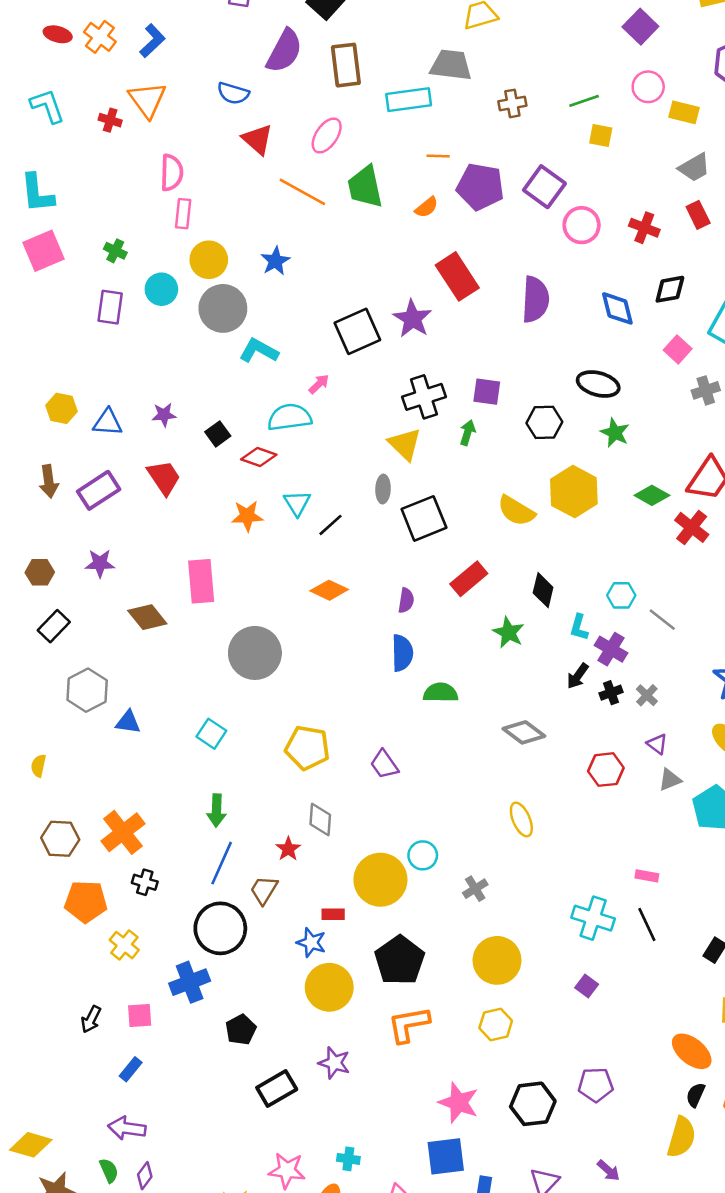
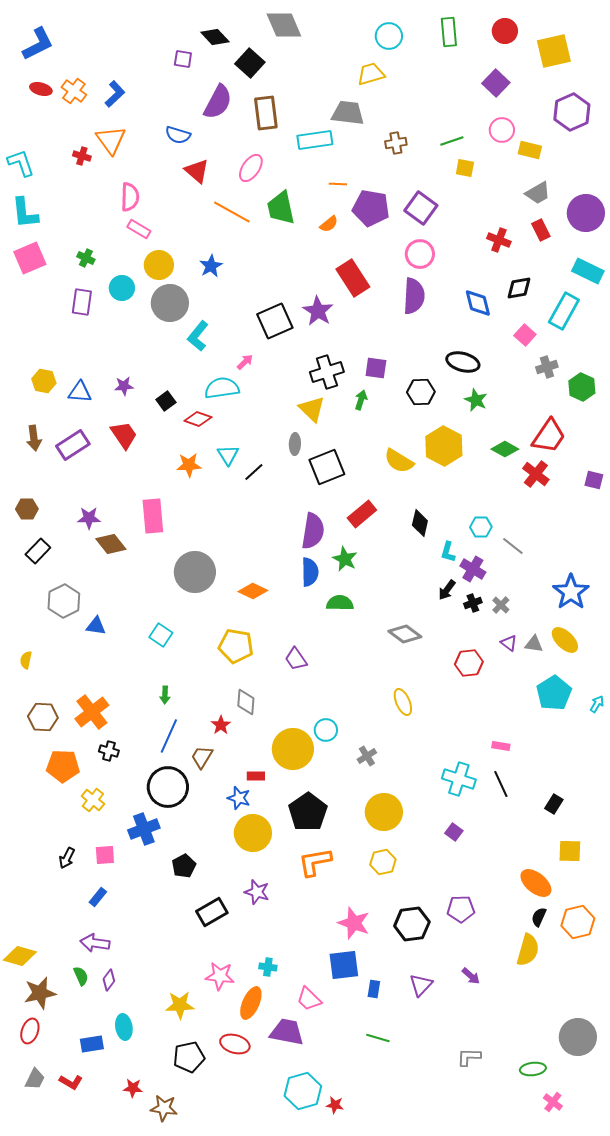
cyan L-shape: (47, 106) -> (21, 163), moved
pink rectangle: (183, 214) -> (139, 229), turned -65
pink circle: (582, 225) -> (420, 254), moved
cyan L-shape: (259, 351) -> (198, 336), turned -80
purple star: (100, 563) -> (89, 518), moved
orange diamond: (329, 590) -> (253, 591), moved
purple semicircle: (406, 600) -> (313, 531), size x1.8
green star: (509, 632) -> (345, 559), moved
gray triangle: (670, 780) -> (534, 644), moved, turned 30
green arrow: (216, 811) -> (165, 695), size x0.7

